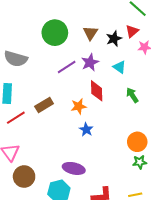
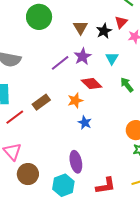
green circle: (55, 33) -> (39, 17), moved
cyan triangle: (120, 67) -> (112, 58), turned 32
red diamond: (97, 91) -> (92, 84), turned -40
purple ellipse: (74, 168) -> (76, 162), turned 70

